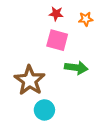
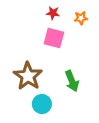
green arrow: (76, 68) -> (72, 81), moved, turned 60

